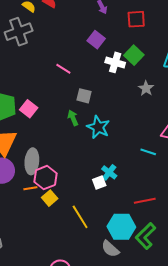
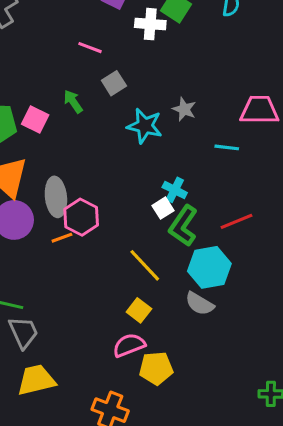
pink line: (63, 69) -> (90, 48), moved
gray star: (146, 88) -> (184, 109), moved
gray square: (84, 96) -> (114, 83), turned -35
green arrow: (73, 118) -> (73, 102), moved
yellow square: (50, 198) -> (139, 310), moved
green L-shape: (146, 236) -> (183, 226), moved

